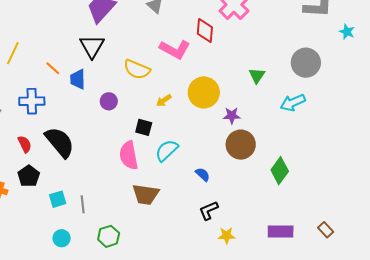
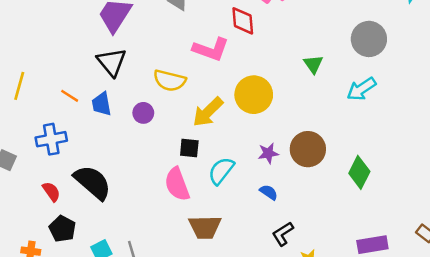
yellow arrow: (164, 100) -> (208, 112), size x1.8
purple circle: (109, 101) -> (143, 113), moved
purple star: (232, 116) -> (268, 153), moved

